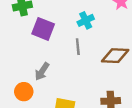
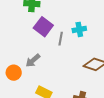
gray line: (78, 47) -> (61, 39), moved

